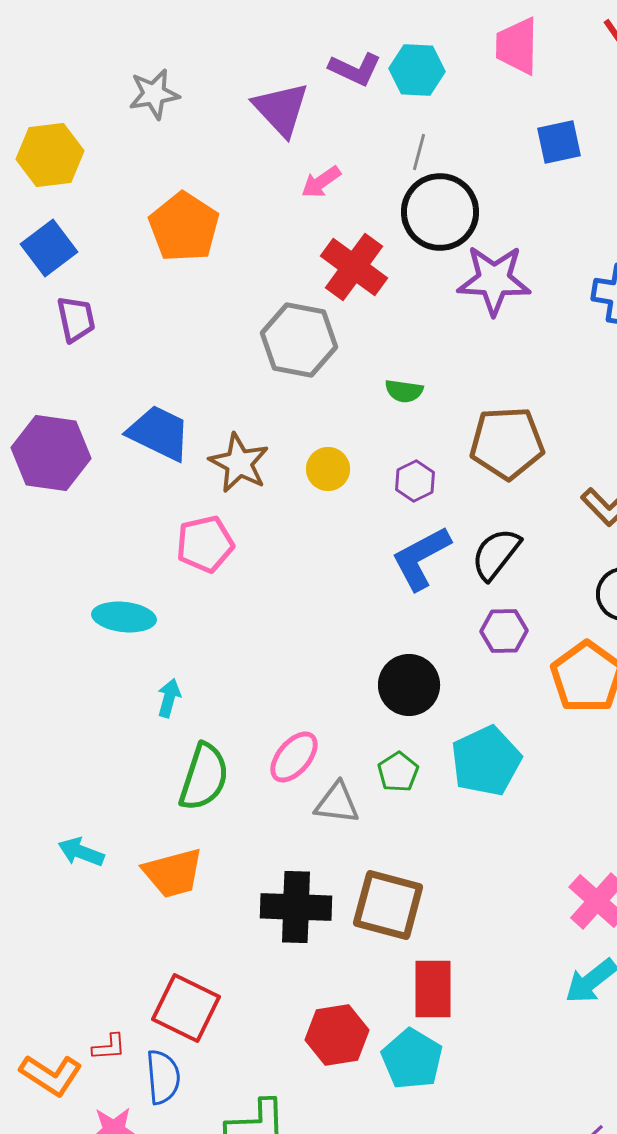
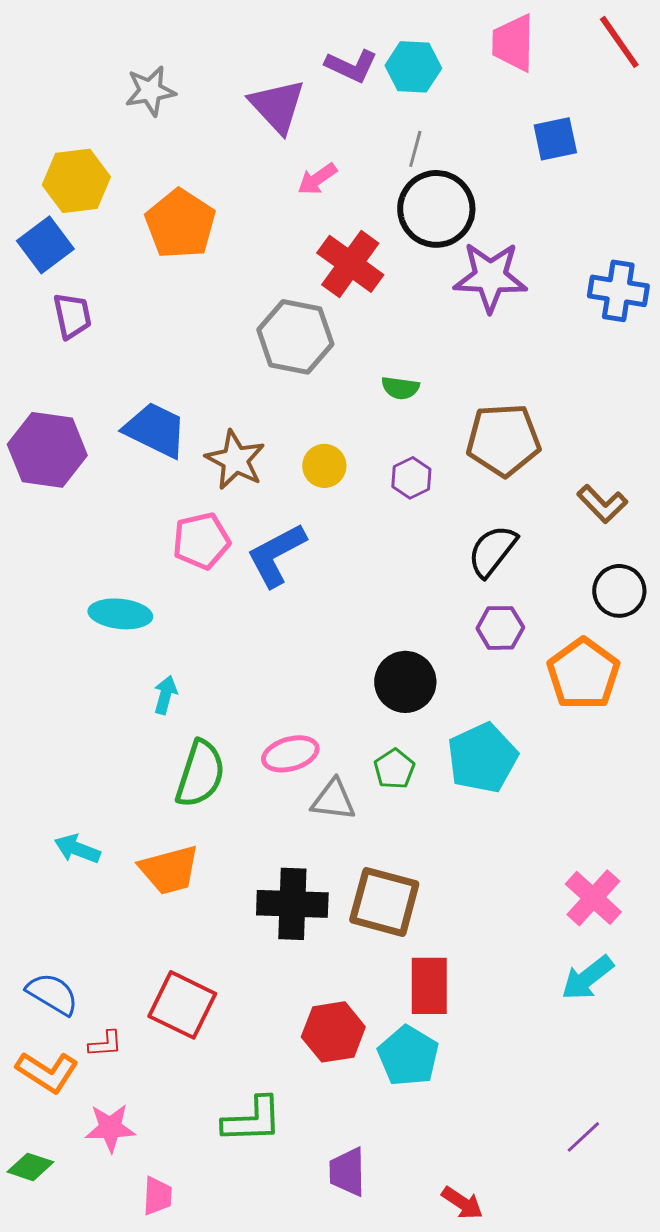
yellow hexagon: (50, 155) -> (76, 181), moved
blue L-shape: (421, 558) -> (276, 555), moved
pink ellipse: (294, 757) -> (290, 754), turned 34
blue semicircle: (163, 1077) -> (52, 994), moved, turned -54

